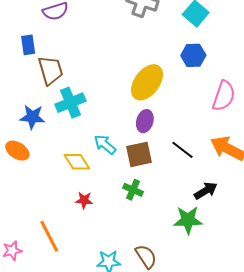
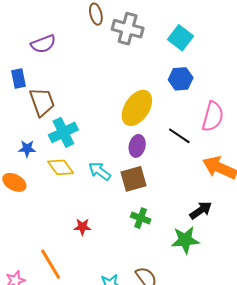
blue star: (32, 117) -> (27, 149), size x0.7
black line: (182, 150) -> (179, 136), moved
yellow diamond: (77, 162) -> (61, 167), moved
green cross: (133, 190) -> (141, 218), moved

